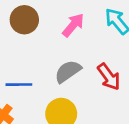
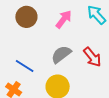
blue line: (19, 85) -> (25, 66), turned 36

